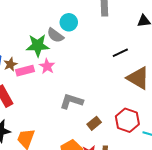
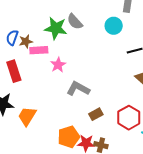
cyan circle: (69, 22) -> (114, 26), moved
pink star: (47, 66) -> (58, 65), moved

